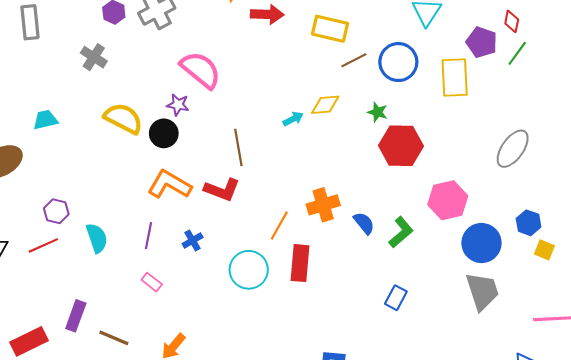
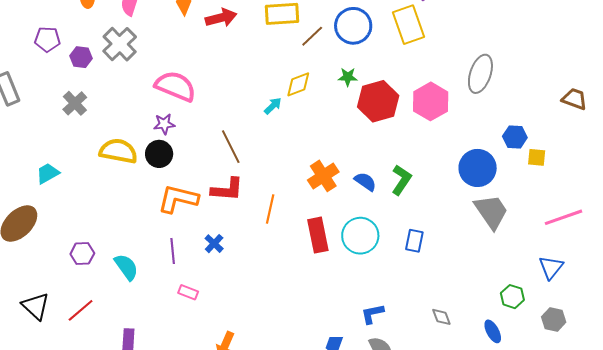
gray cross: (94, 57) -> (75, 103), turned 30
pink hexagon: (448, 200) -> (431, 101), moved
orange line: (279, 226) -> (270, 209), moved
red line: (43, 245) -> (81, 310), moved
cyan circle: (249, 270) -> (360, 236), moved

